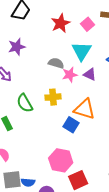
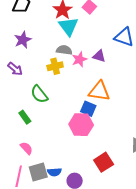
cyan triangle: (82, 51) -> (68, 26), moved
yellow cross: (53, 97) -> (55, 66), moved
pink hexagon: (61, 160) -> (81, 125), moved

